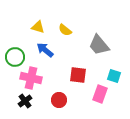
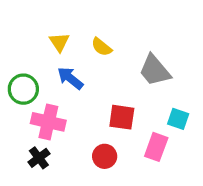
yellow triangle: (38, 27) -> (59, 42), turned 40
red circle: (59, 100) -> (105, 156), moved

